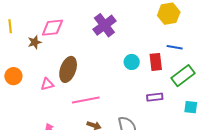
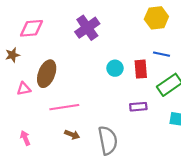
brown star: (35, 42) -> (12, 55), moved

